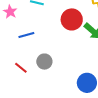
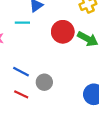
blue line: (26, 35) -> (21, 72), moved, turned 56

